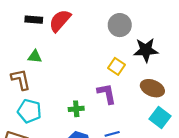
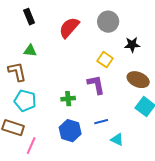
black rectangle: (34, 20) -> (29, 17), turned 63
red semicircle: (60, 21) -> (69, 28), moved
black star: (146, 50) -> (132, 45), size x0.7

